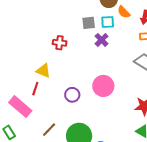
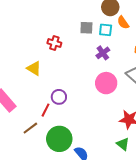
purple cross: (102, 40) -> (103, 53), moved
pink circle: (103, 86) -> (106, 83), moved
red line: (35, 89) -> (46, 110), moved

